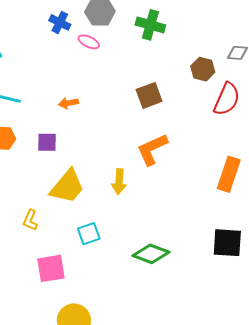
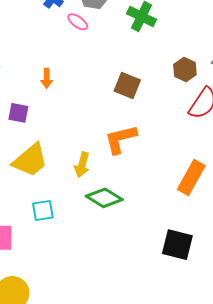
brown square: (149, 95) -> (127, 85), turned 32
orange arrow: (68, 103) -> (47, 78), turned -90
green diamond: (151, 254) -> (104, 198), moved

